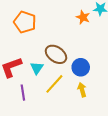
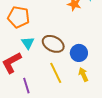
cyan triangle: (37, 68) -> (28, 43), moved
yellow line: (54, 84) -> (56, 73), turned -60

